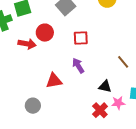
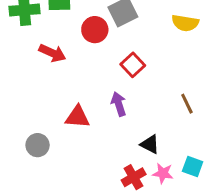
red circle: (45, 33) -> (95, 30), moved
red square: (81, 38) -> (133, 65), turned 35
brown line: (123, 62) -> (187, 104), moved

